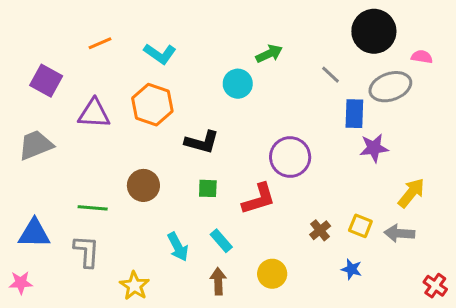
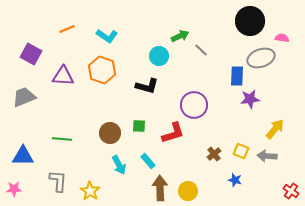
gray line: (331, 75) -> (201, 50), moved
black L-shape: (202, 142) -> (147, 86), moved
brown circle: (143, 185) -> (110, 133), moved
gray L-shape: (87, 251) -> (58, 181), moved
yellow circle: (272, 274) -> (188, 191), moved
brown arrow: (218, 281) -> (160, 188), moved, size x1.4

